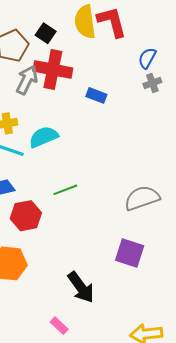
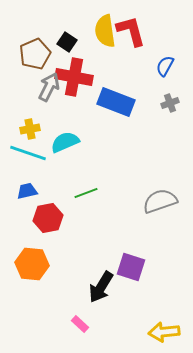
gray cross: (152, 83) -> (170, 103), moved
blue rectangle: (96, 95) -> (116, 102), size x1.8
purple square: (130, 253) -> (131, 267), moved
black arrow: (81, 287) -> (101, 287), turned 68

